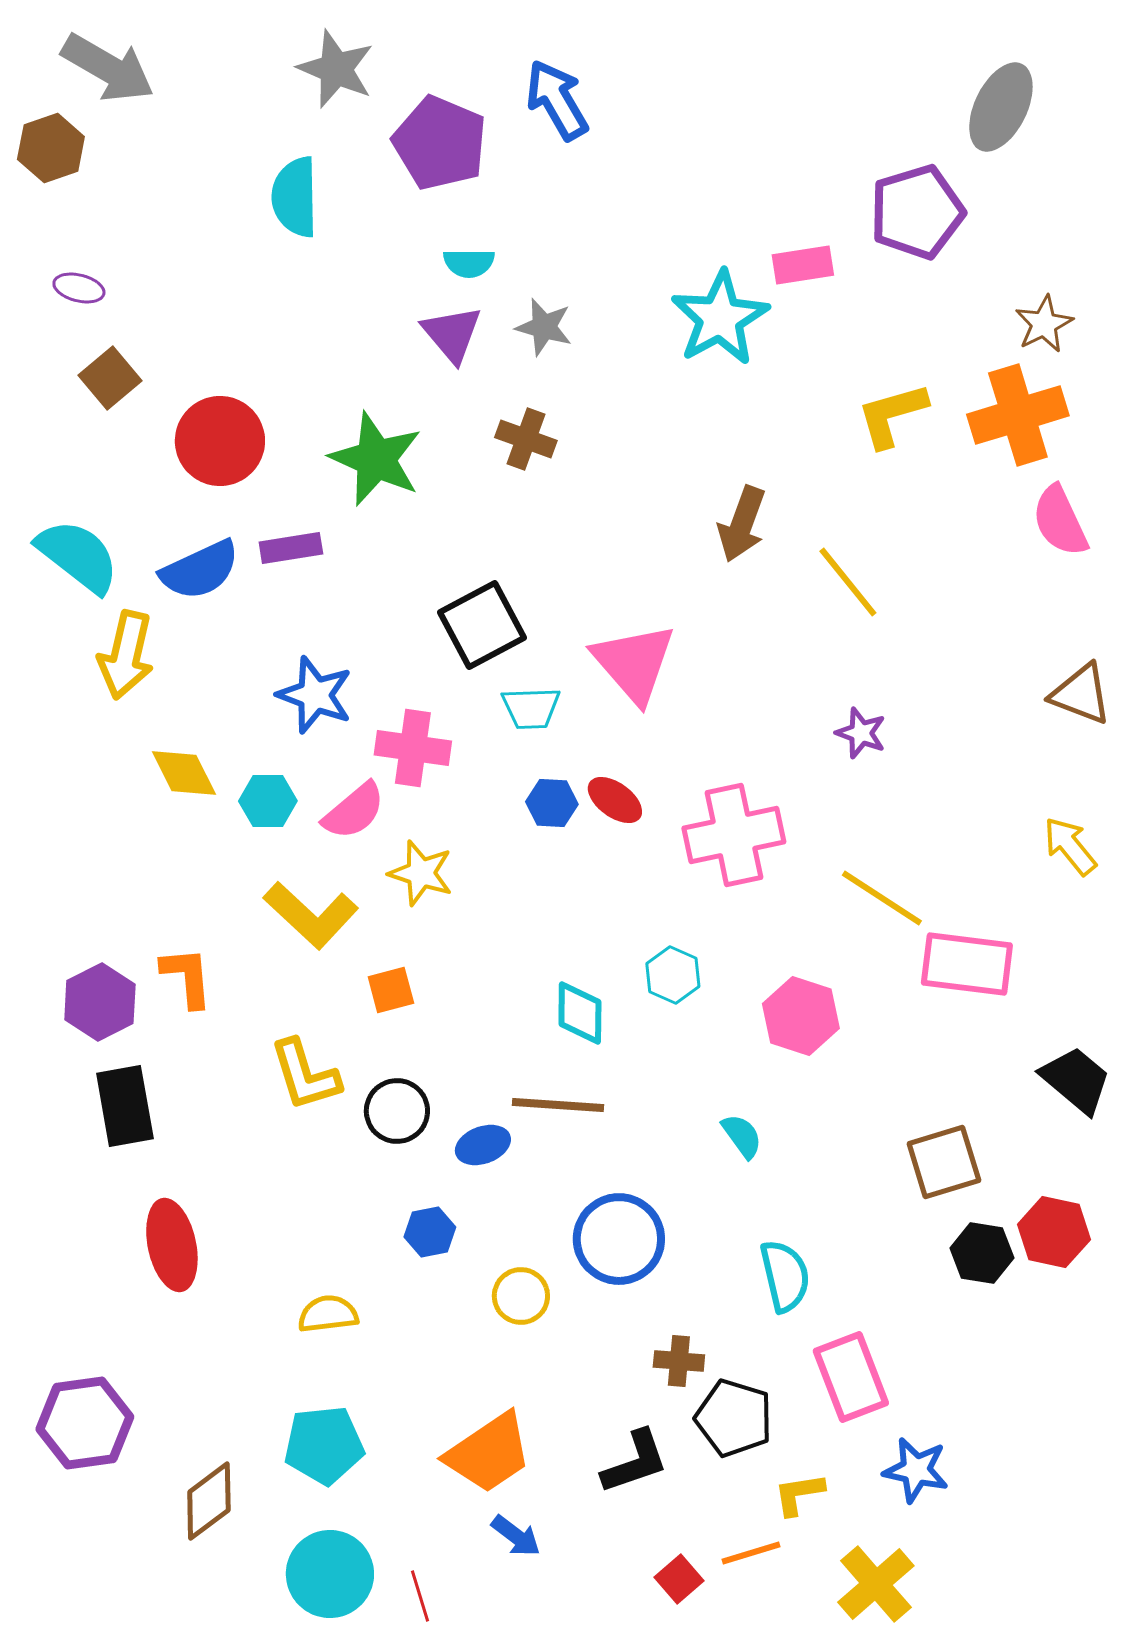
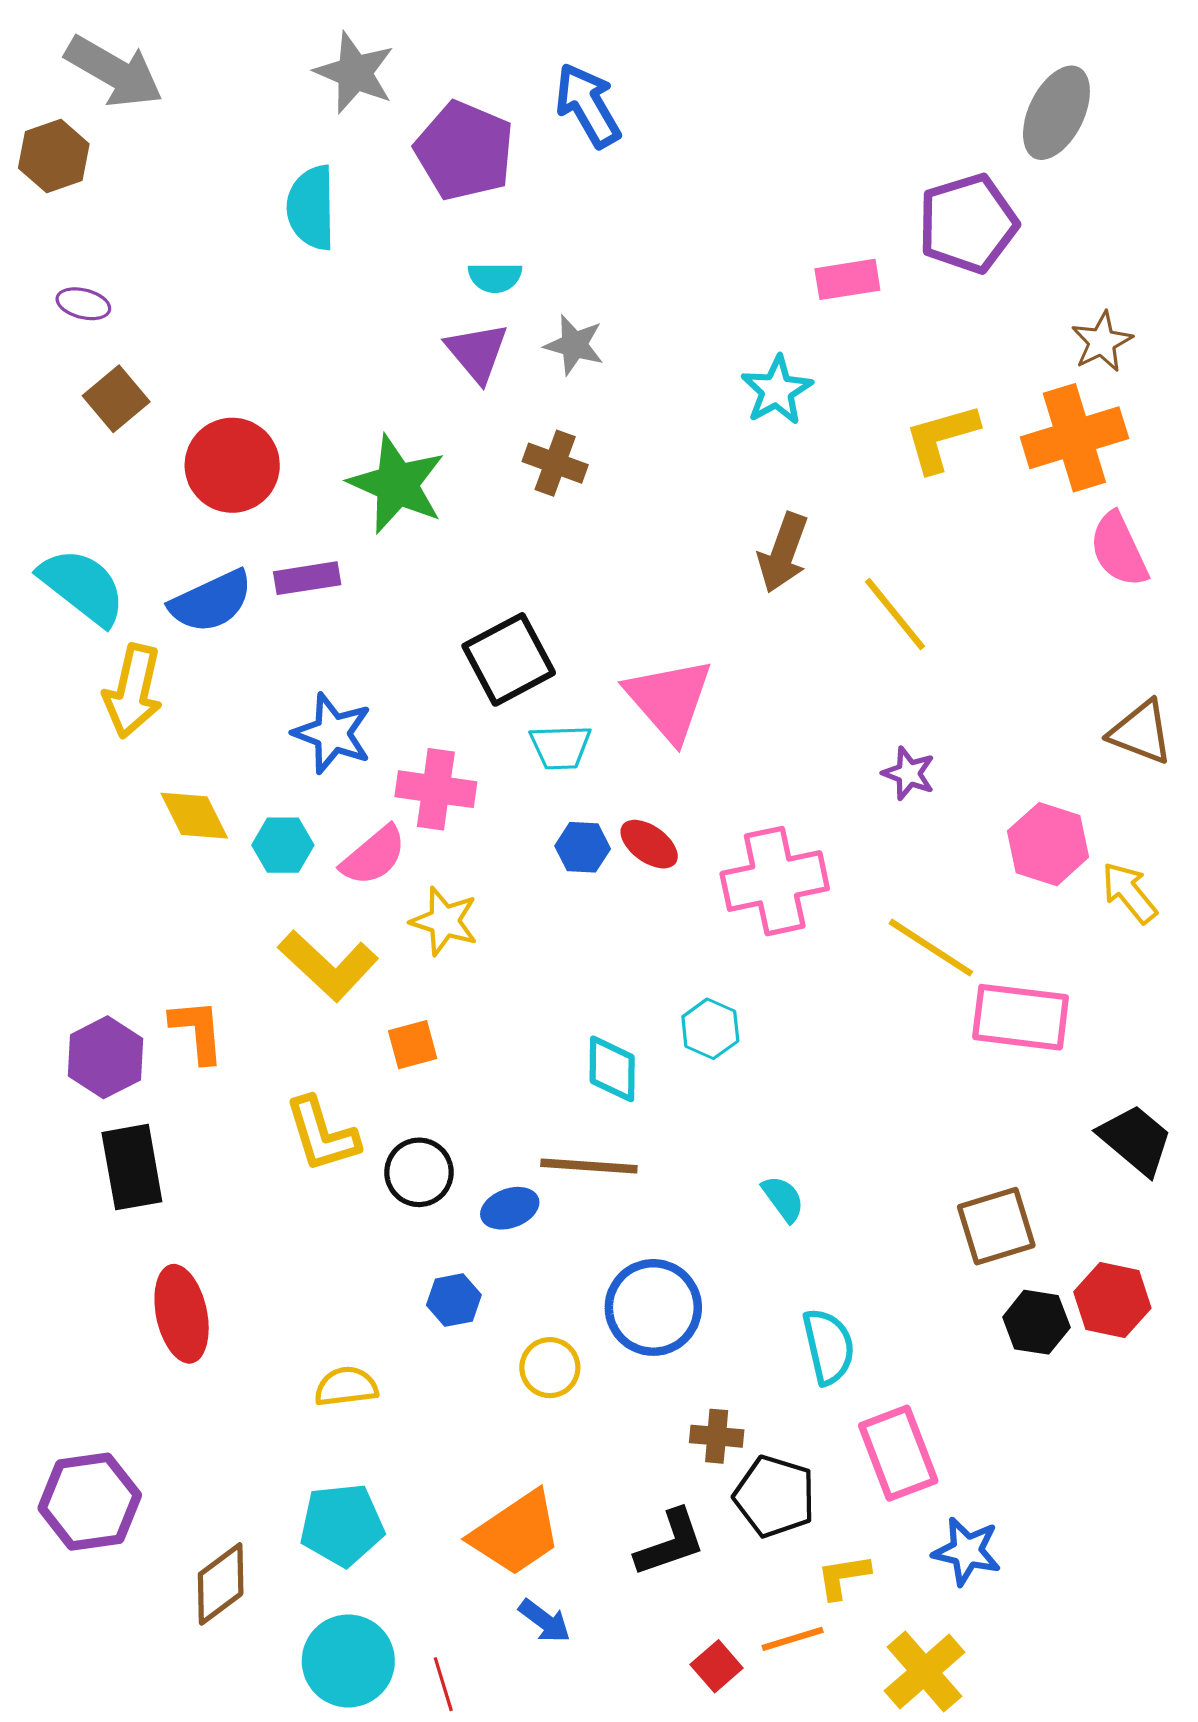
cyan star: (720, 318) -> (777, 390), moved, size x0.7
pink hexagon: (801, 1016) -> (1048, 844), moved

